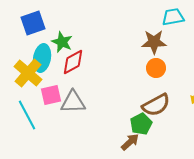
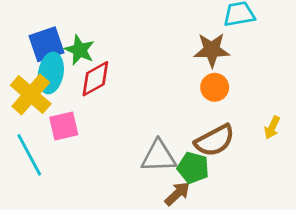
blue square: (33, 23) -> (47, 44), moved
gray triangle: (73, 102) -> (159, 156), moved
green pentagon: (141, 124) -> (193, 168), turned -30

